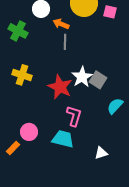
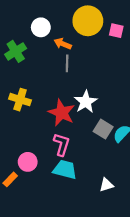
green cross: (18, 31) -> (16, 51), turned 30
gray square: (98, 80) -> (103, 129), moved
pink L-shape: (74, 116) -> (62, 144), moved

